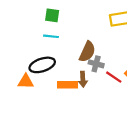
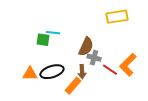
green square: (52, 15) -> (43, 40), moved
black ellipse: (42, 65) -> (52, 72), moved
orange rectangle: (67, 85) -> (73, 86), moved, turned -48

